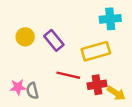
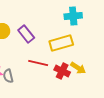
red cross: (97, 85) -> (62, 71), turned 35
yellow arrow: (116, 93) -> (78, 68), moved

